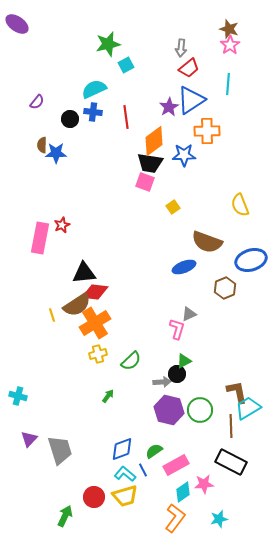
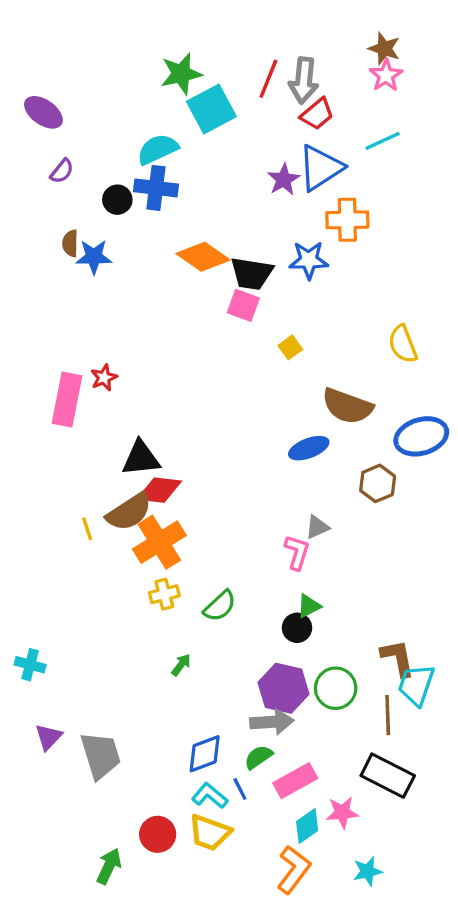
purple ellipse: (17, 24) -> (43, 112), moved
gray arrow: (181, 48) -> (304, 80), size x1.5
cyan square: (126, 65) -> (211, 109), size x1.8
cyan line: (228, 84) -> (383, 141), turned 60
blue cross: (93, 112) -> (156, 188), size x1.4
red line: (126, 117) -> (268, 79), moved, turned 30
orange diamond: (154, 141) -> (203, 257), moved, turned 72
gray arrow: (162, 382) -> (272, 722), moved, size x1.4
cyan trapezoid: (248, 408) -> (416, 685), turned -40
yellow trapezoid: (125, 496) -> (210, 833), turned 36

